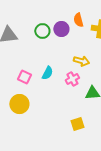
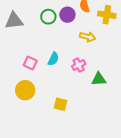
yellow arrow: (81, 61) -> (88, 37), moved
yellow square: (77, 124) -> (60, 104), moved, turned 32

